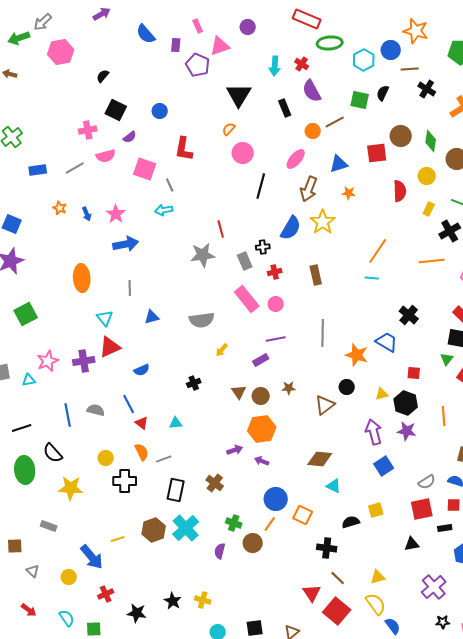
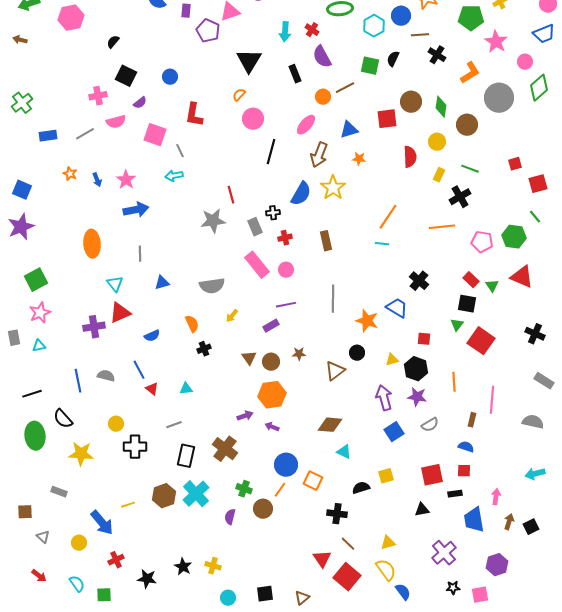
pink star: (48, 361) -> (40, 313), moved
orange semicircle: (142, 452) -> (192, 324), moved
gray semicircle: (427, 482) -> (430, 425), moved
brown cross: (215, 483) -> (225, 449), size x1.4

